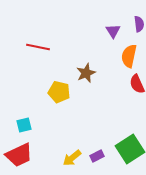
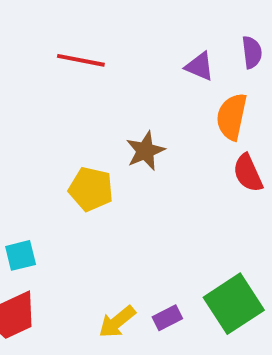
purple triangle: (113, 31) -> (200, 66), turned -35
red line: (38, 47) -> (81, 60), moved

